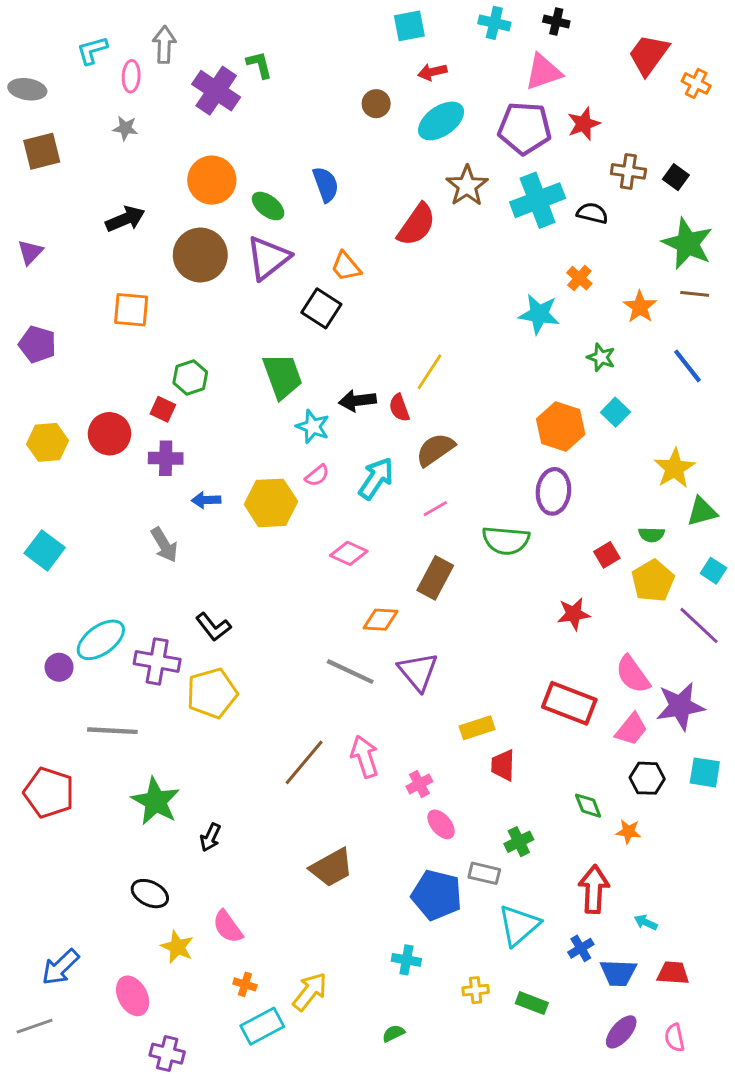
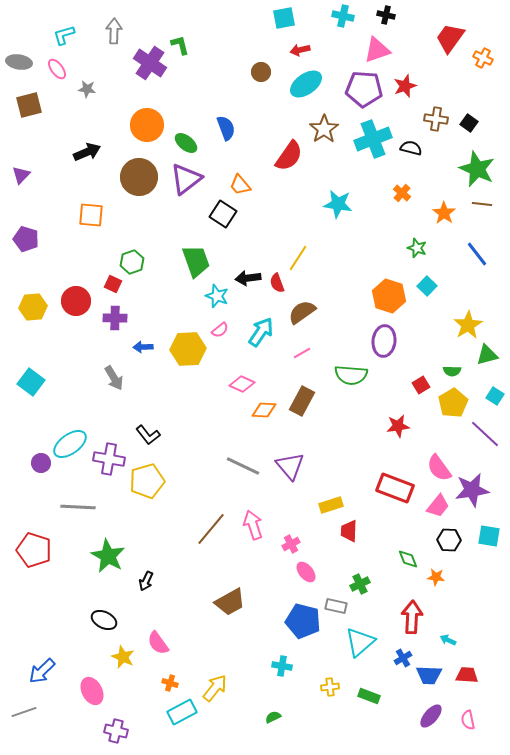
pink ellipse: (131, 76) -> (57, 69), moved, turned -40
cyan star: (539, 314) -> (338, 204), moved
orange diamond: (380, 620) -> (264, 410), moved

